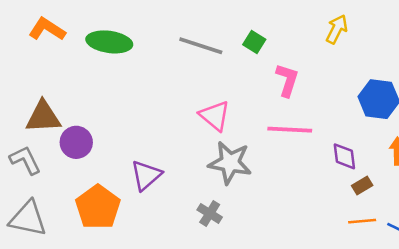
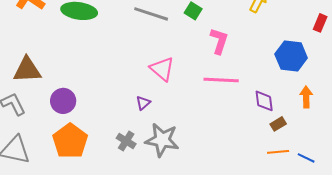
purple circle: (76, 142) -> (63, 101), moved
gray star: (230, 163) -> (162, 140), moved
purple triangle: (146, 175) -> (143, 103), moved, size x0.6
gray cross: (210, 213) -> (126, 141), moved

